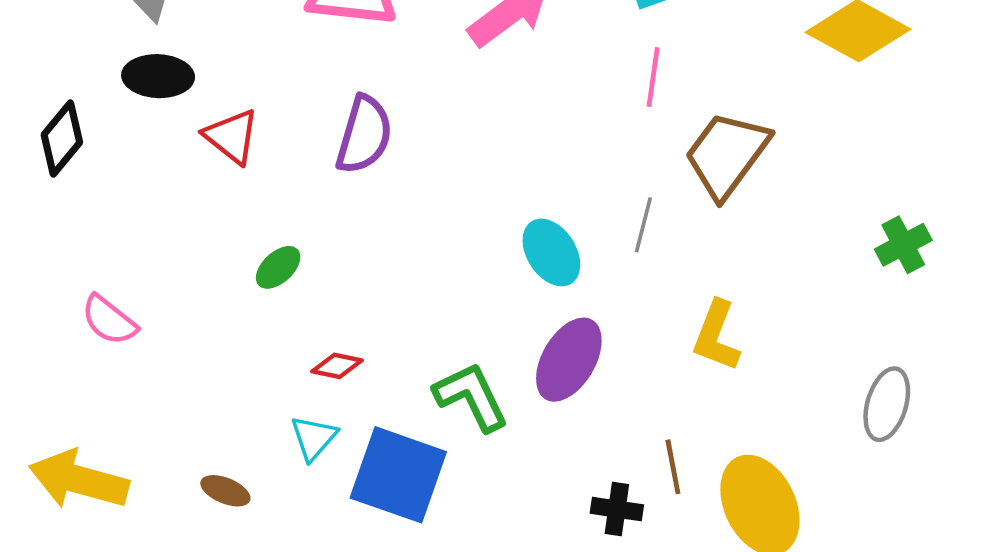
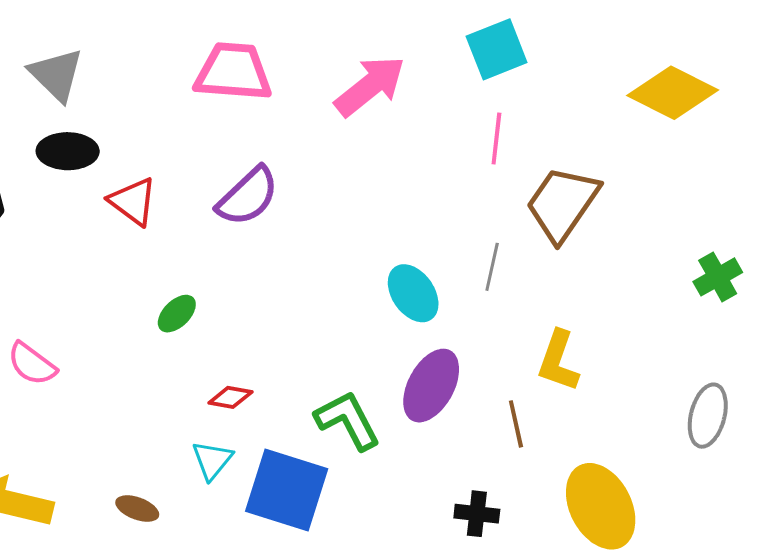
purple semicircle: (364, 135) -> (248, 196), turned 32
brown line: (673, 467) -> (516, 424), moved

